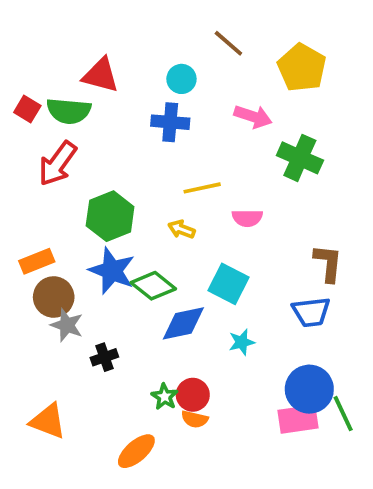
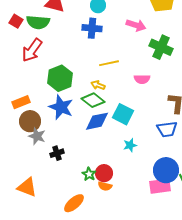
pink semicircle: (247, 218) -> (142, 79), moved
green diamond: (153, 286) -> (93, 100), moved
blue diamond: (183, 323) -> (97, 121), moved

